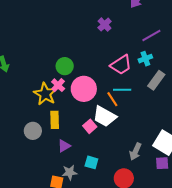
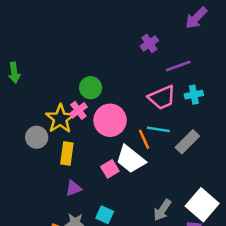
purple line: (151, 36) -> (178, 66), moved
gray rectangle: (156, 80) -> (187, 142), moved
gray circle: (33, 131) -> (37, 137), moved

